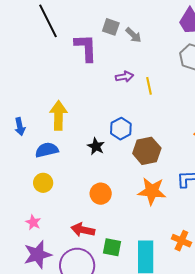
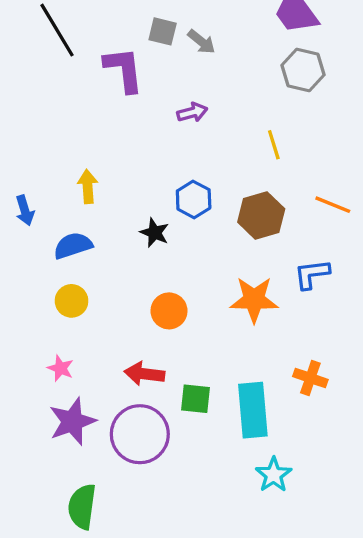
yellow line: (149, 86) -> (274, 145), moved
yellow arrow: (58, 115) -> (88, 186), size x0.7
brown hexagon: (147, 151) -> (261, 216), moved

